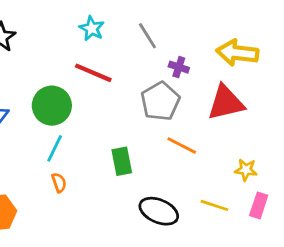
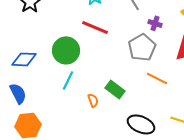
green rectangle: (122, 161) -> (115, 89), turned -42
orange semicircle: (59, 183) -> (93, 100), moved

